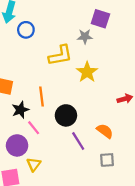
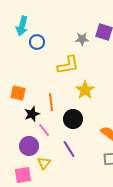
gray star: (85, 36) -> (82, 39), moved
yellow star: (87, 72) -> (85, 90), moved
purple line: (78, 141) -> (69, 149), moved

